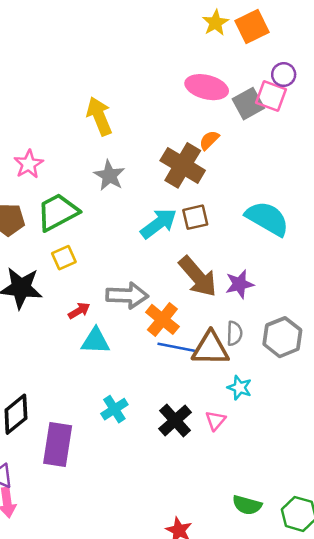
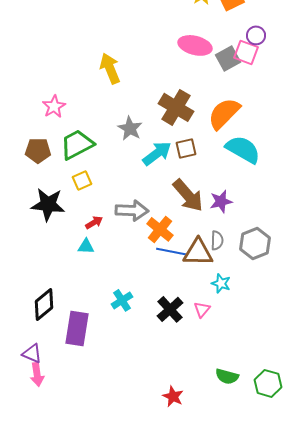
orange semicircle: (209, 140) -> (224, 113), moved, size x2.0
gray star: (109, 176) -> (130, 128), moved
cyan triangle: (96, 341) -> (86, 246), moved, size x0.7

